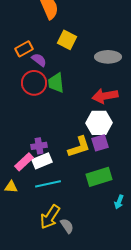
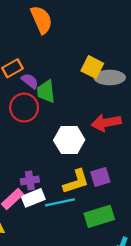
yellow square: (67, 40) -> (92, 67), moved
green trapezoid: (56, 83) -> (46, 91), moved
white hexagon: (99, 123) -> (69, 140), moved
cyan line: (48, 184) -> (60, 202), moved

